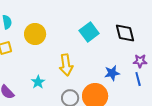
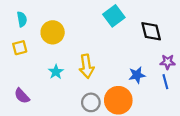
cyan square: (89, 32) -> (114, 16), moved
cyan star: (38, 82) -> (56, 72), moved

